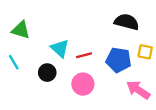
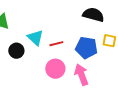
black circle: (47, 73) -> (16, 51), moved
pink arrow: (138, 90) -> (81, 75), moved, turned 35

